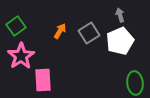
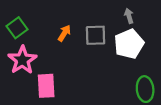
gray square: (89, 33) -> (96, 35), turned 30

